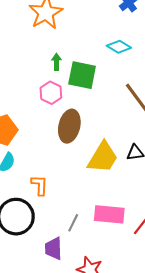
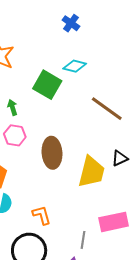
green arrow: (56, 62) -> (12, 107), moved
green square: (82, 75) -> (47, 85), moved, turned 36
pink hexagon: (51, 93) -> (15, 135), moved

